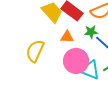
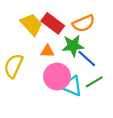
green star: (91, 32) -> (73, 46), size x1.5

